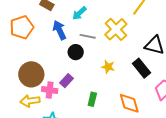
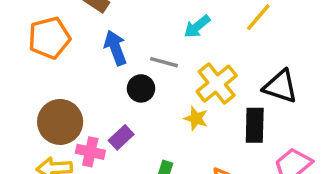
cyan arrow: (79, 13) -> (197, 26), moved
yellow cross: (116, 29) -> (217, 84), moved
black rectangle: (141, 68) -> (255, 125), turned 36

